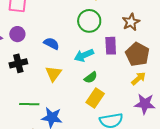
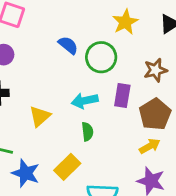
blue semicircle: (51, 44) -> (68, 45), moved
green semicircle: (91, 77) -> (87, 132), turned -72
yellow rectangle: (95, 98) -> (67, 167), moved

